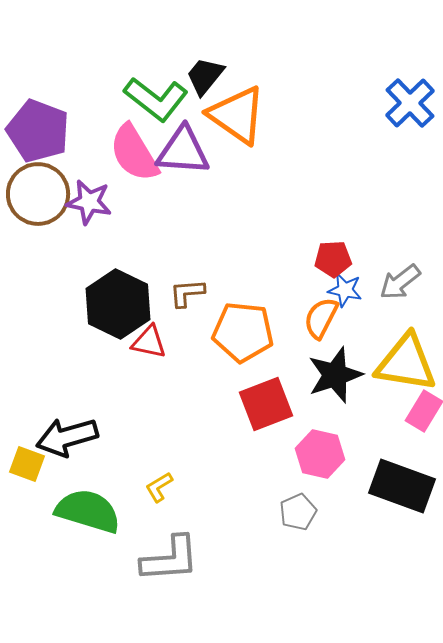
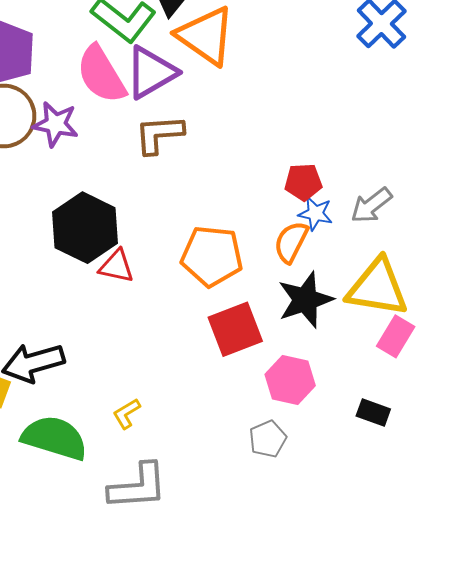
purple triangle: (183, 151) -> (151, 72), turned -34
brown L-shape: (187, 293) -> (159, 134), moved, size x1.4
black rectangle: (402, 486) -> (373, 412), size x0.5

